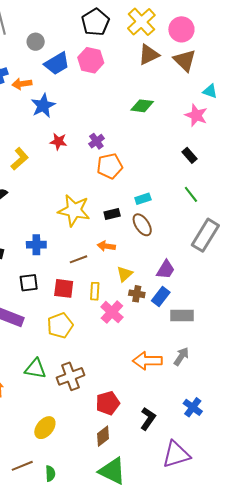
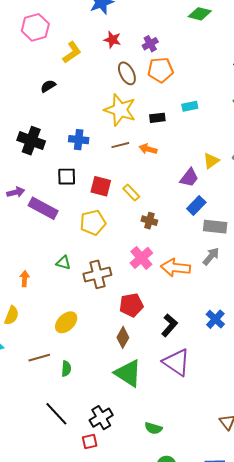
brown ellipse: (142, 225) -> (127, 73), moved
brown line: (78, 259) -> (120, 145), moved
purple trapezoid: (166, 270) -> (189, 178), moved
yellow triangle: (125, 274) -> (211, 161), moved
yellow rectangle: (95, 291) -> (131, 193), turned -54
brown cross: (137, 294) -> (149, 221), moved
pink cross: (112, 312) -> (141, 258), moved
gray arrow: (181, 356) -> (211, 256), moved
green triangle: (35, 369) -> (63, 263), size x0.7
brown diamond: (103, 436) -> (123, 337), turned -30
purple triangle: (176, 454) -> (177, 362), moved, turned 44

